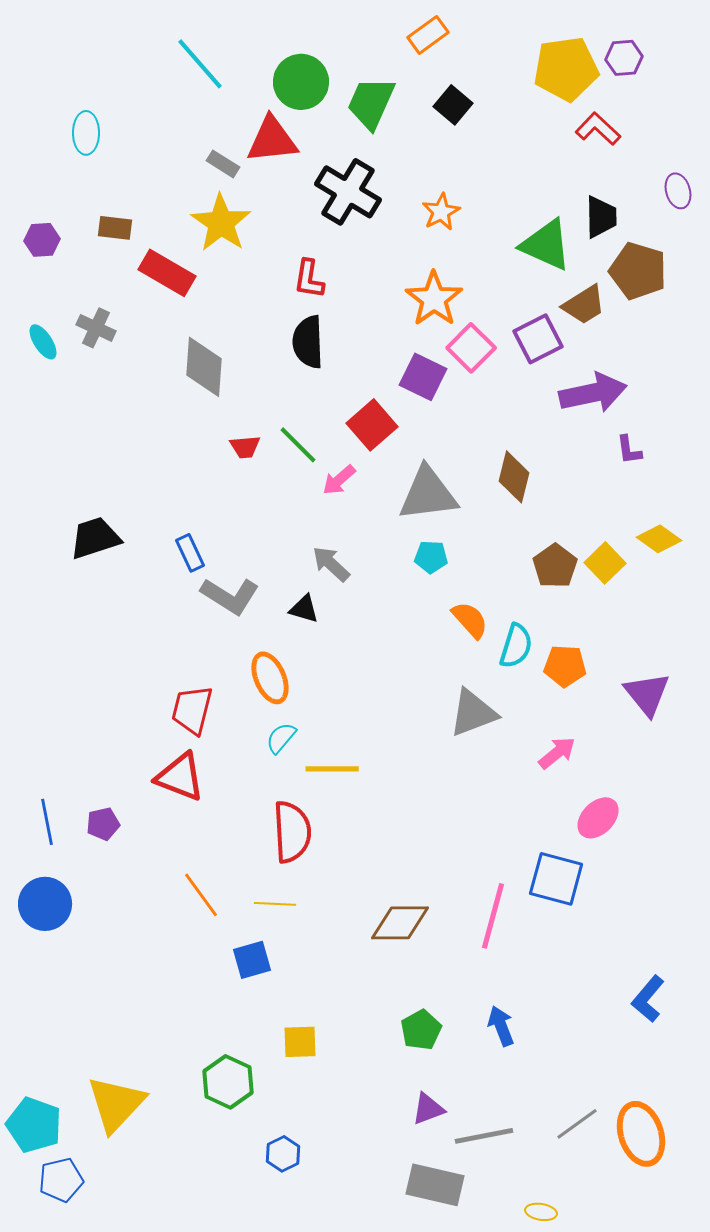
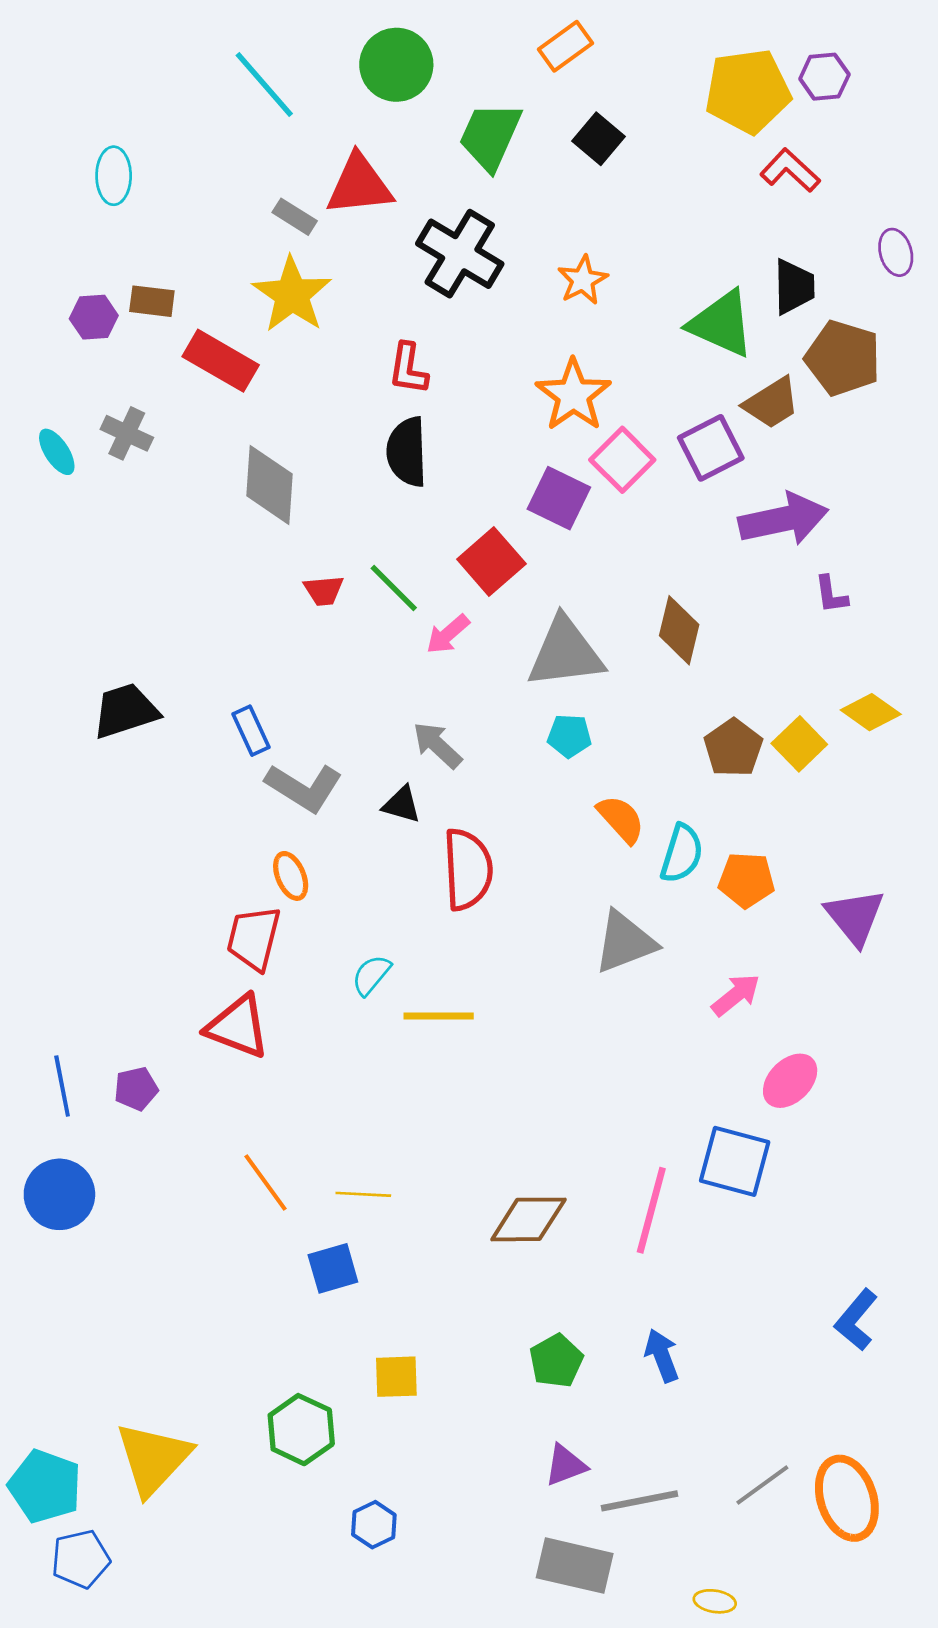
green circle: (301, 82) -> (396, 65), moved
purple hexagon: (42, 240) -> (94, 317), moved
orange ellipse: (270, 678) -> (291, 876), moved, size x0.7
red semicircle: (292, 832) -> (468, 869), moved

